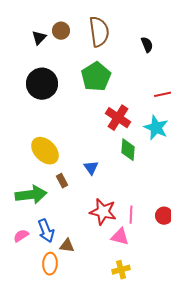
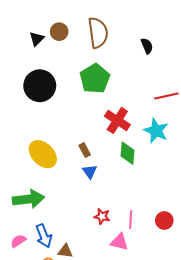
brown rectangle: (62, 181) -> (85, 150), moved
red star: (103, 212) -> (102, 216), size x0.6

